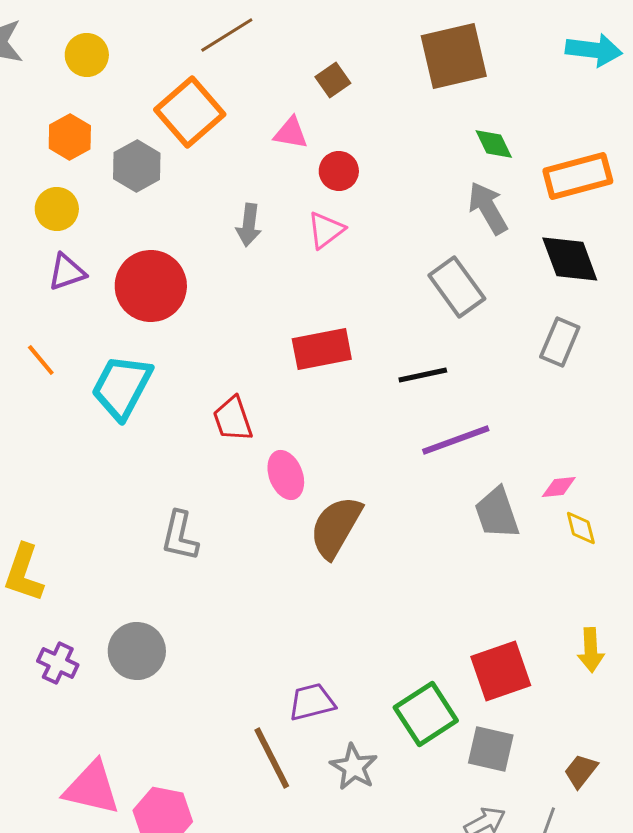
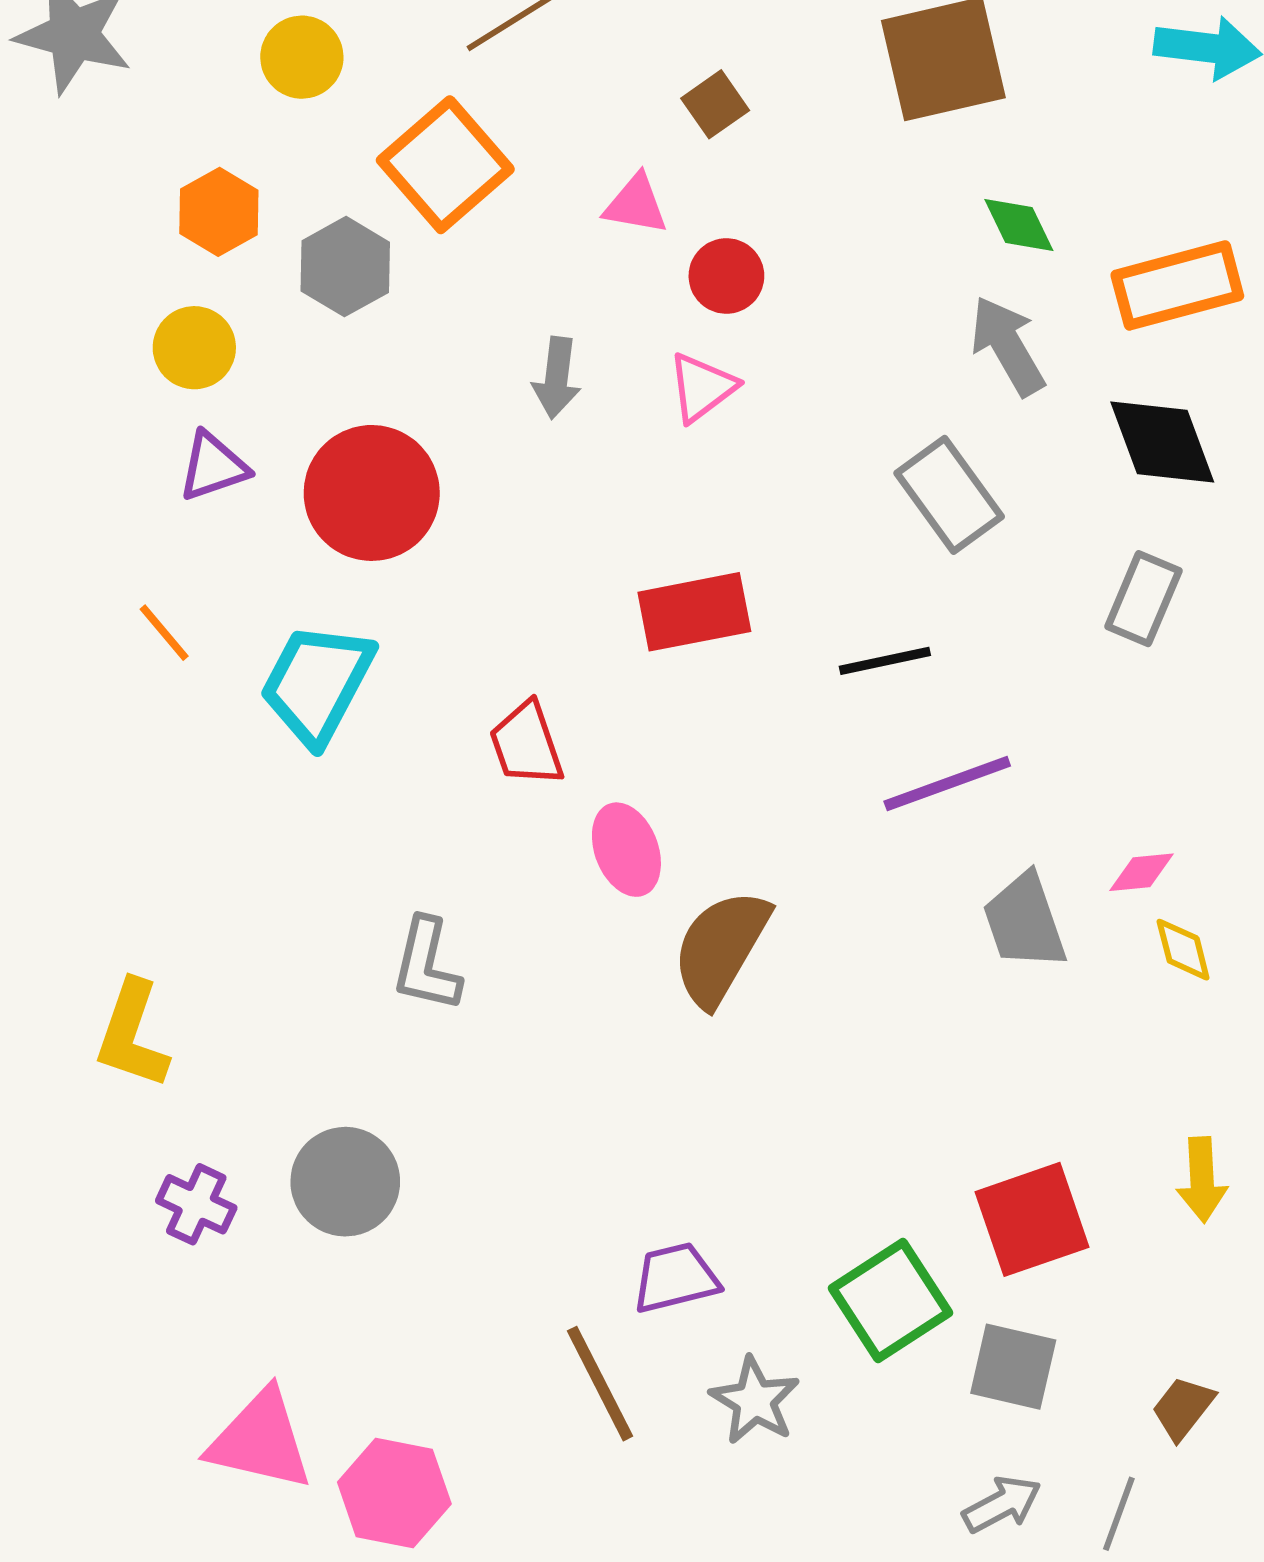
yellow circle: (87, 55) -> (302, 57), moved

